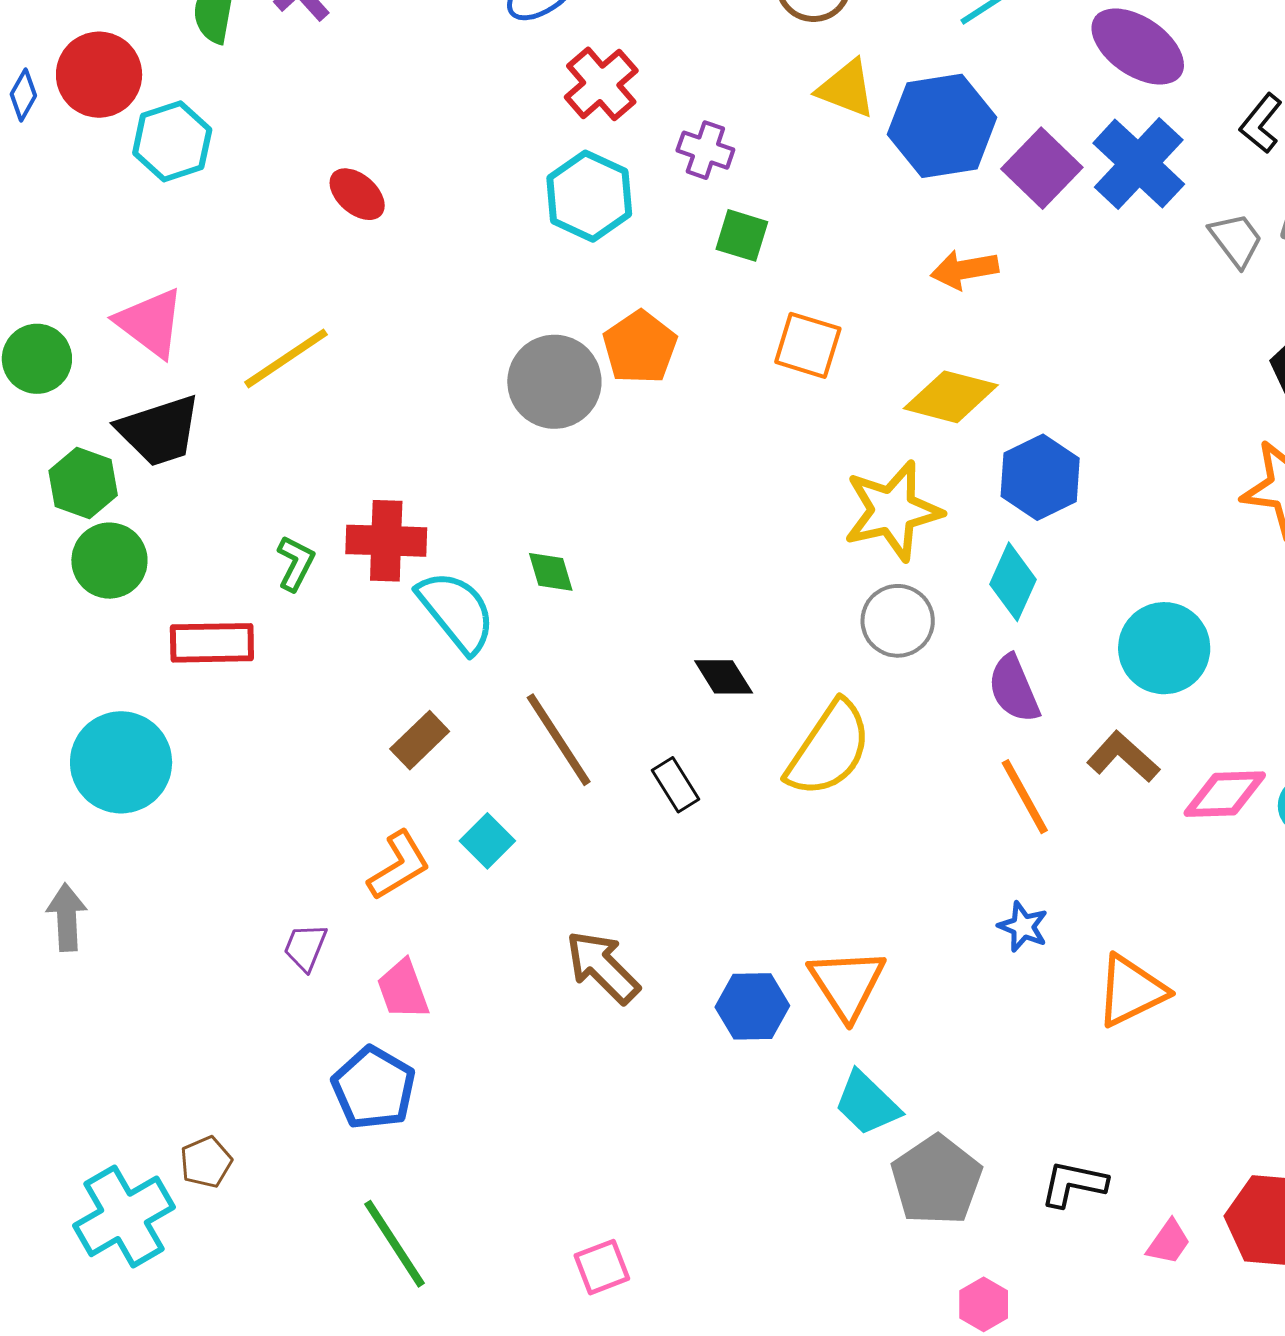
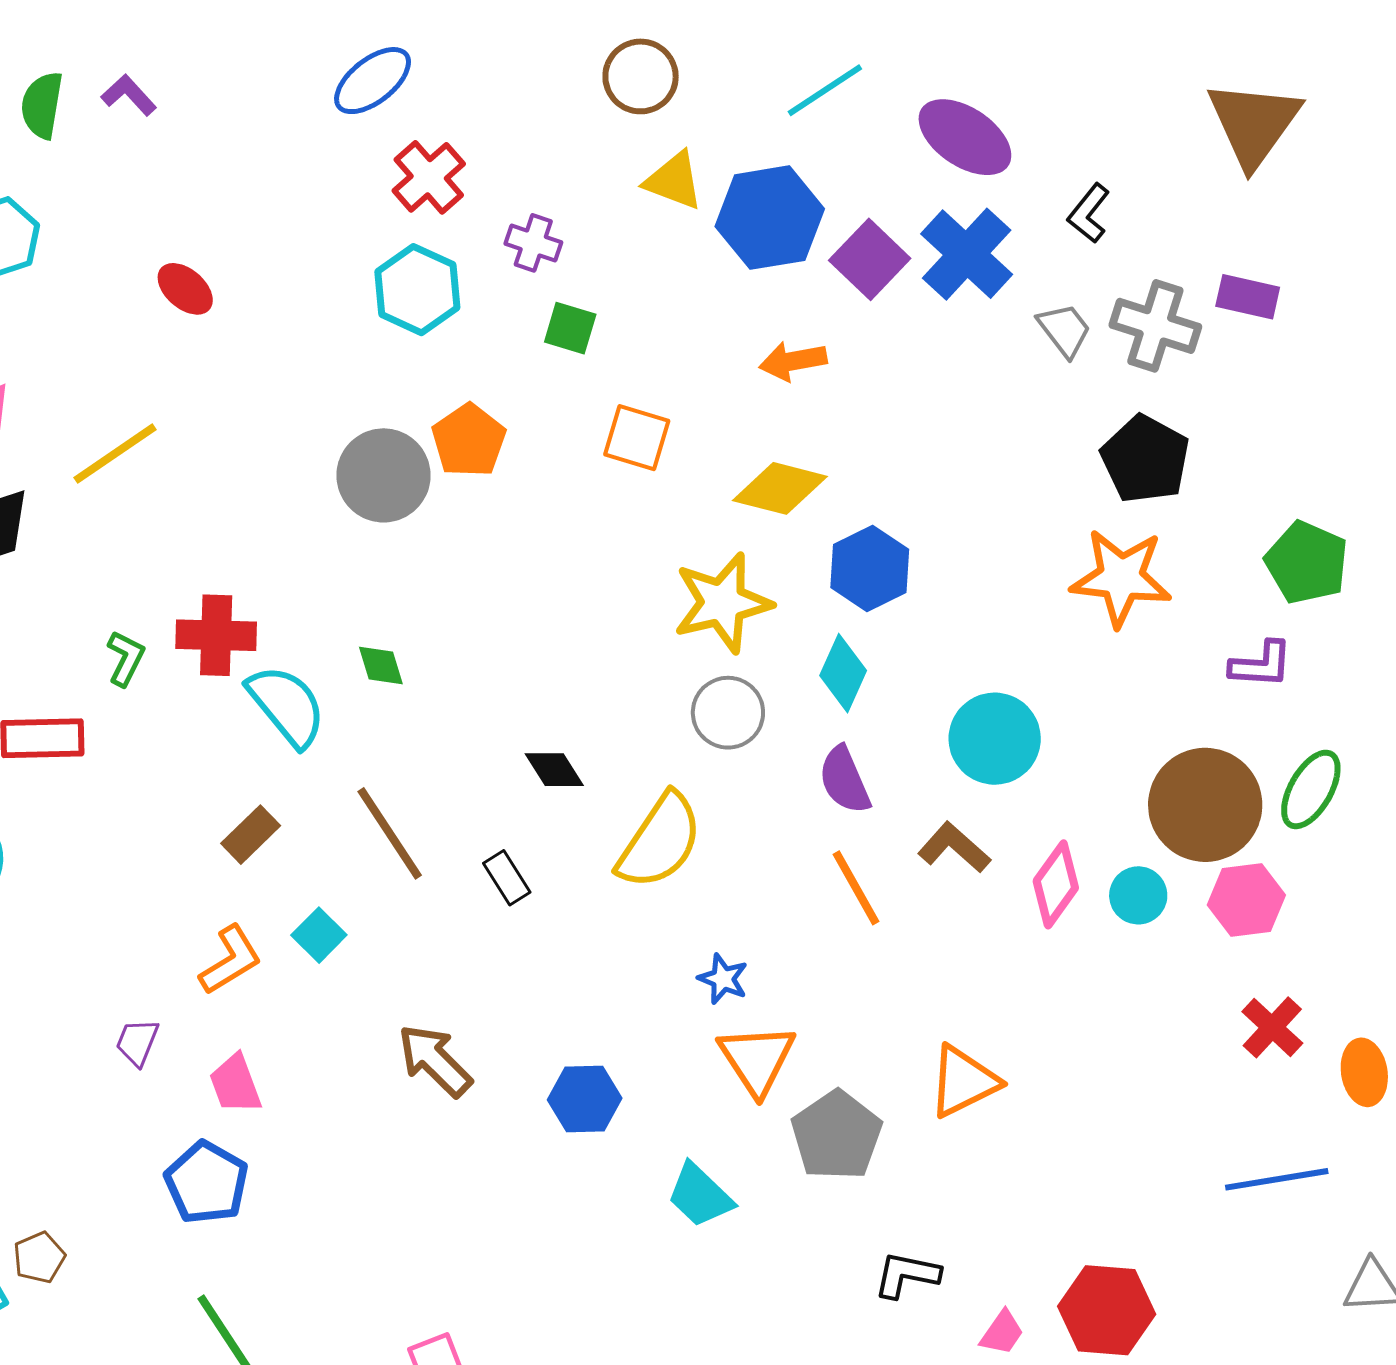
pink diamond: (1225, 794) -> (1056, 884), turned -52
blue star: (1023, 927) -> (723, 979), moved
orange triangle: (847, 984) -> (757, 1059), moved
gray pentagon: (936, 1180) -> (837, 1135), moved

